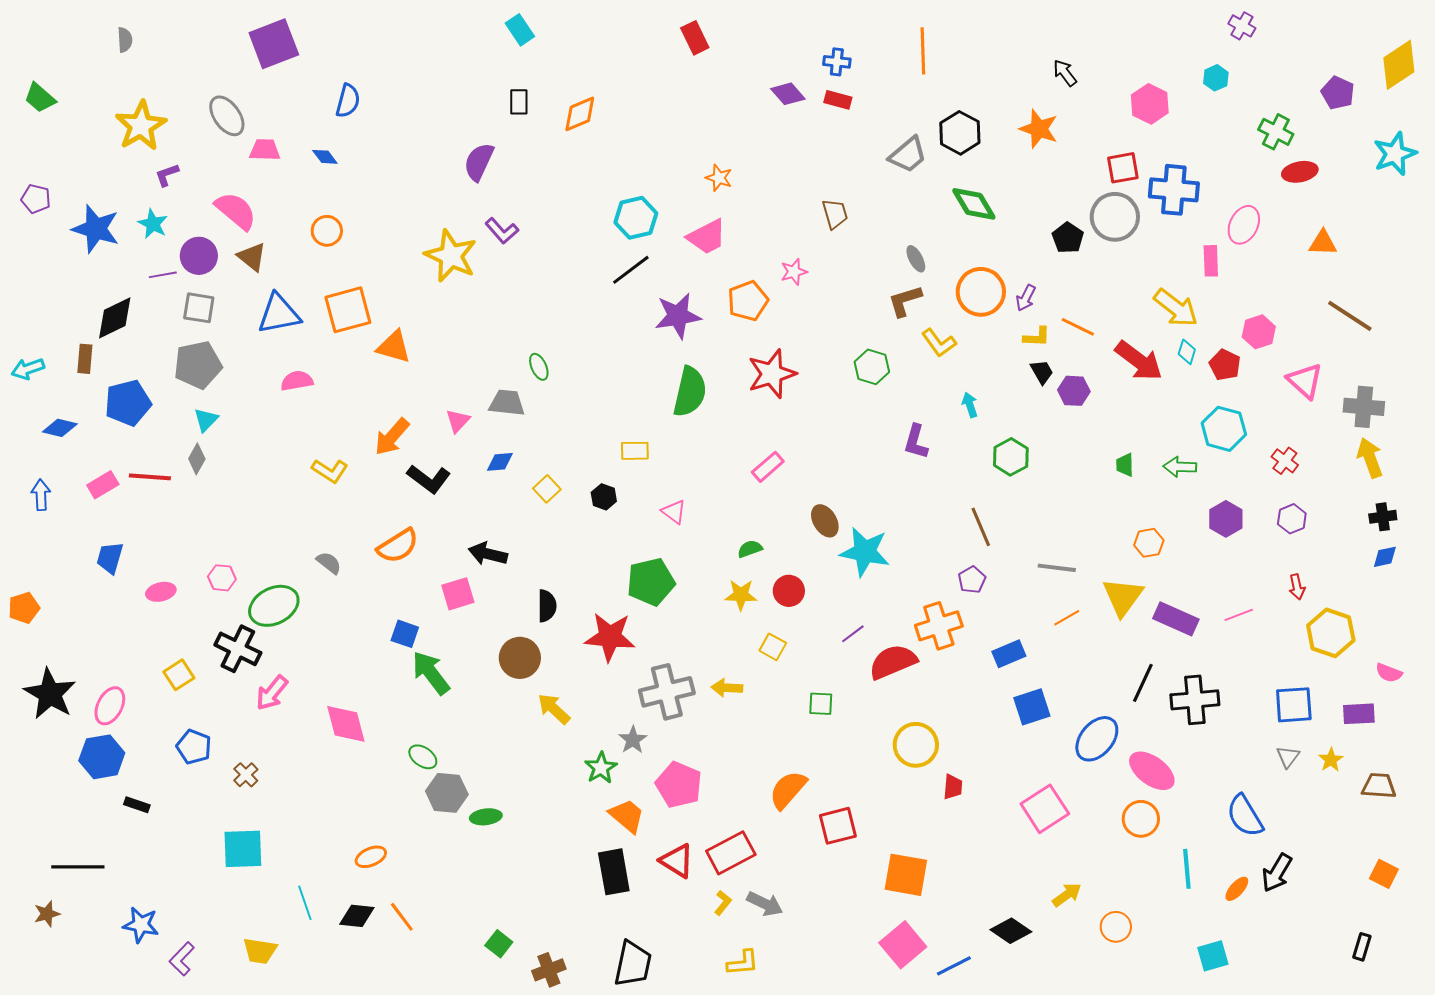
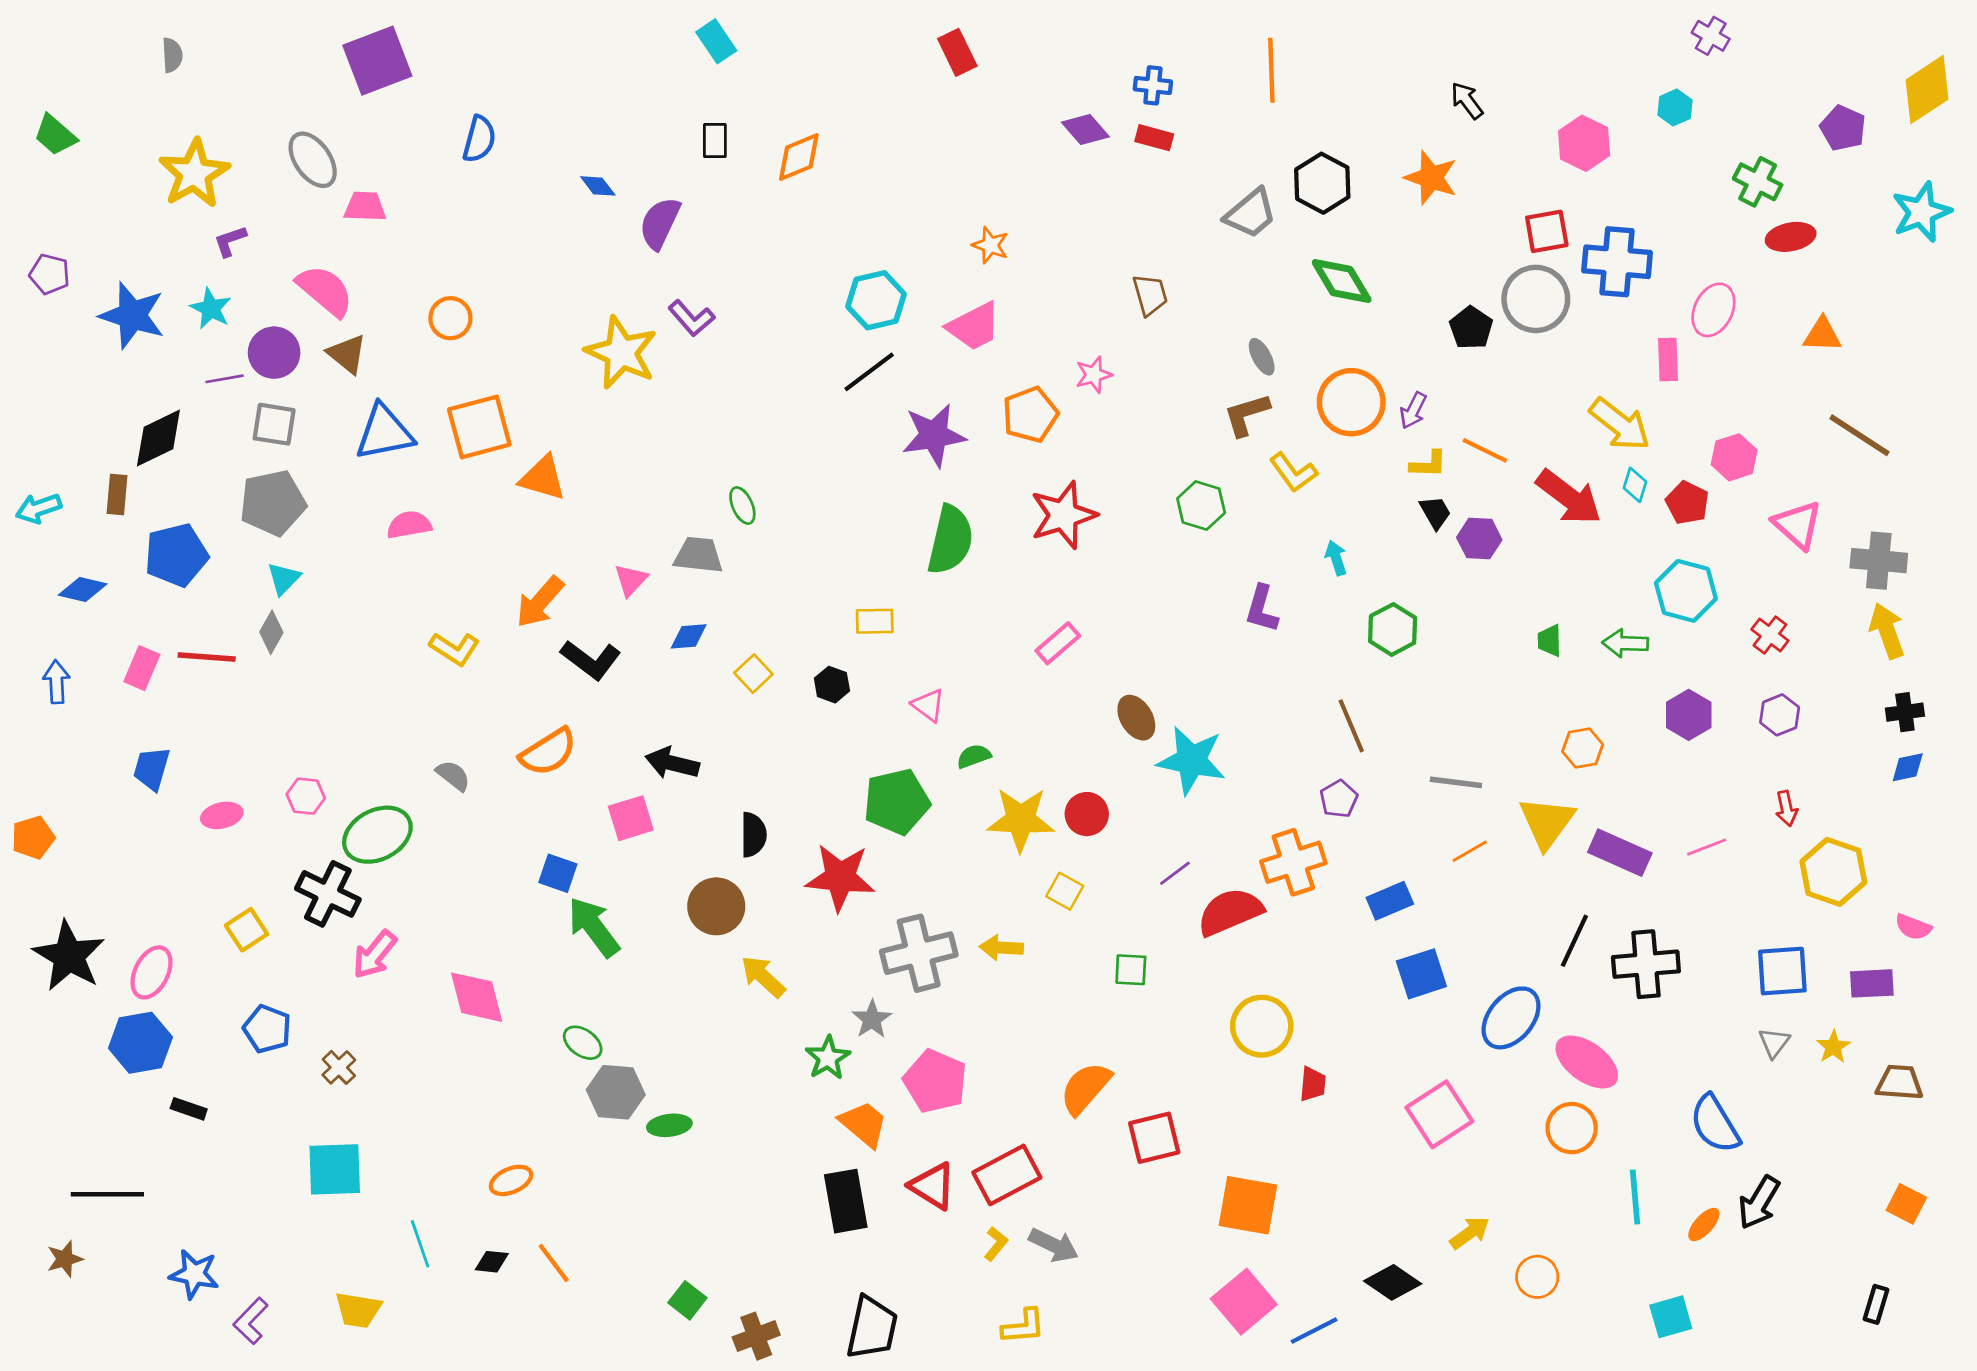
blue diamond: (325, 157) -> (598, 186), moved
pink rectangle: (103, 485) -> (142, 668), turned -36
green semicircle: (750, 549) -> (974, 756), moved
yellow star: (741, 595) -> (1021, 820), size x1.5
black diamond: (357, 916) -> (492, 1262), size x0.7

